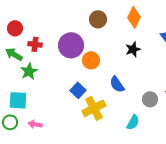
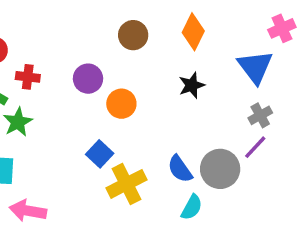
purple circle: (71, 45) -> (88, 79), size x0.7
blue semicircle: (117, 84) -> (180, 169), moved
gray circle: (150, 99) -> (220, 169), size x1.5
pink arrow: (35, 124) -> (28, 211), size x1.5

